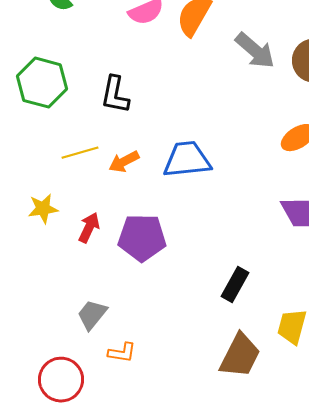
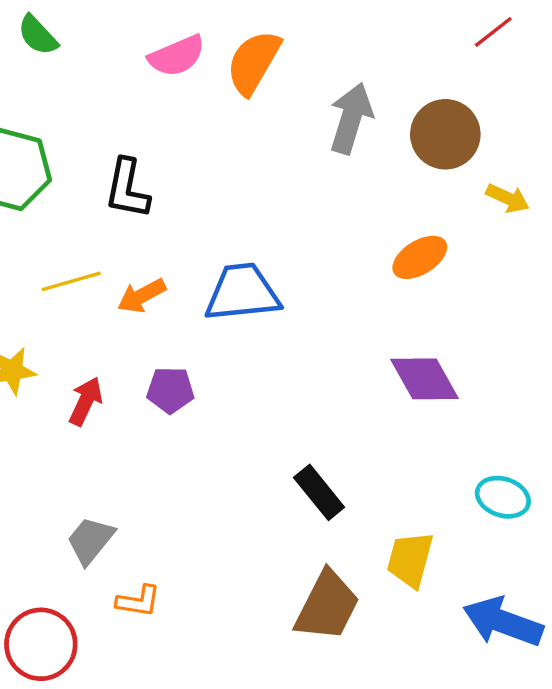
gray arrow: (255, 51) -> (351, 118), turned -114
purple pentagon: (142, 238) -> (170, 390), moved, size x0.6
black rectangle: (235, 285) -> (319, 492), turned -68

